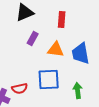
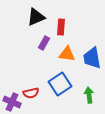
red rectangle: (62, 19) -> (61, 27), moved
blue square: (49, 79) -> (60, 84), turned -30

